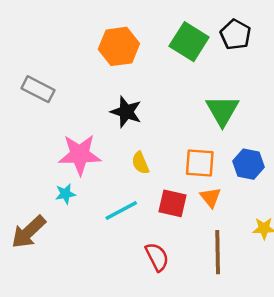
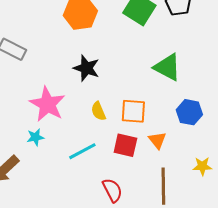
green triangle: (222, 111) -> (167, 67), turned -32
pink star: (80, 155) -> (47, 104), turned 30
orange square: (200, 163) -> (133, 111), moved

